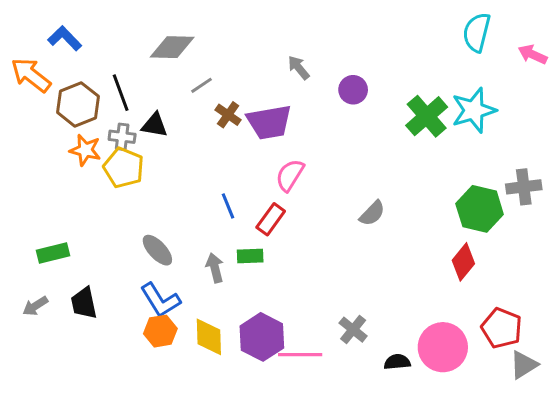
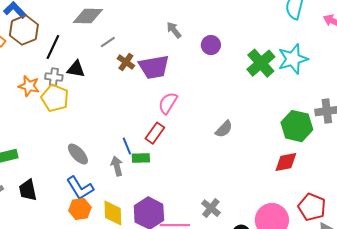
black line: (121, 93) -> (53, 47), turned 45
brown hexagon: (78, 104) -> (24, 30), moved
blue line: (228, 206) -> (127, 146), moved
red diamond: (463, 262) -> (286, 162), turned 40

